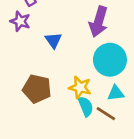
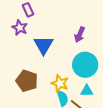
purple arrow: (99, 22) -> (80, 35), size x0.7
blue triangle: (53, 40) -> (43, 45), size x1.5

